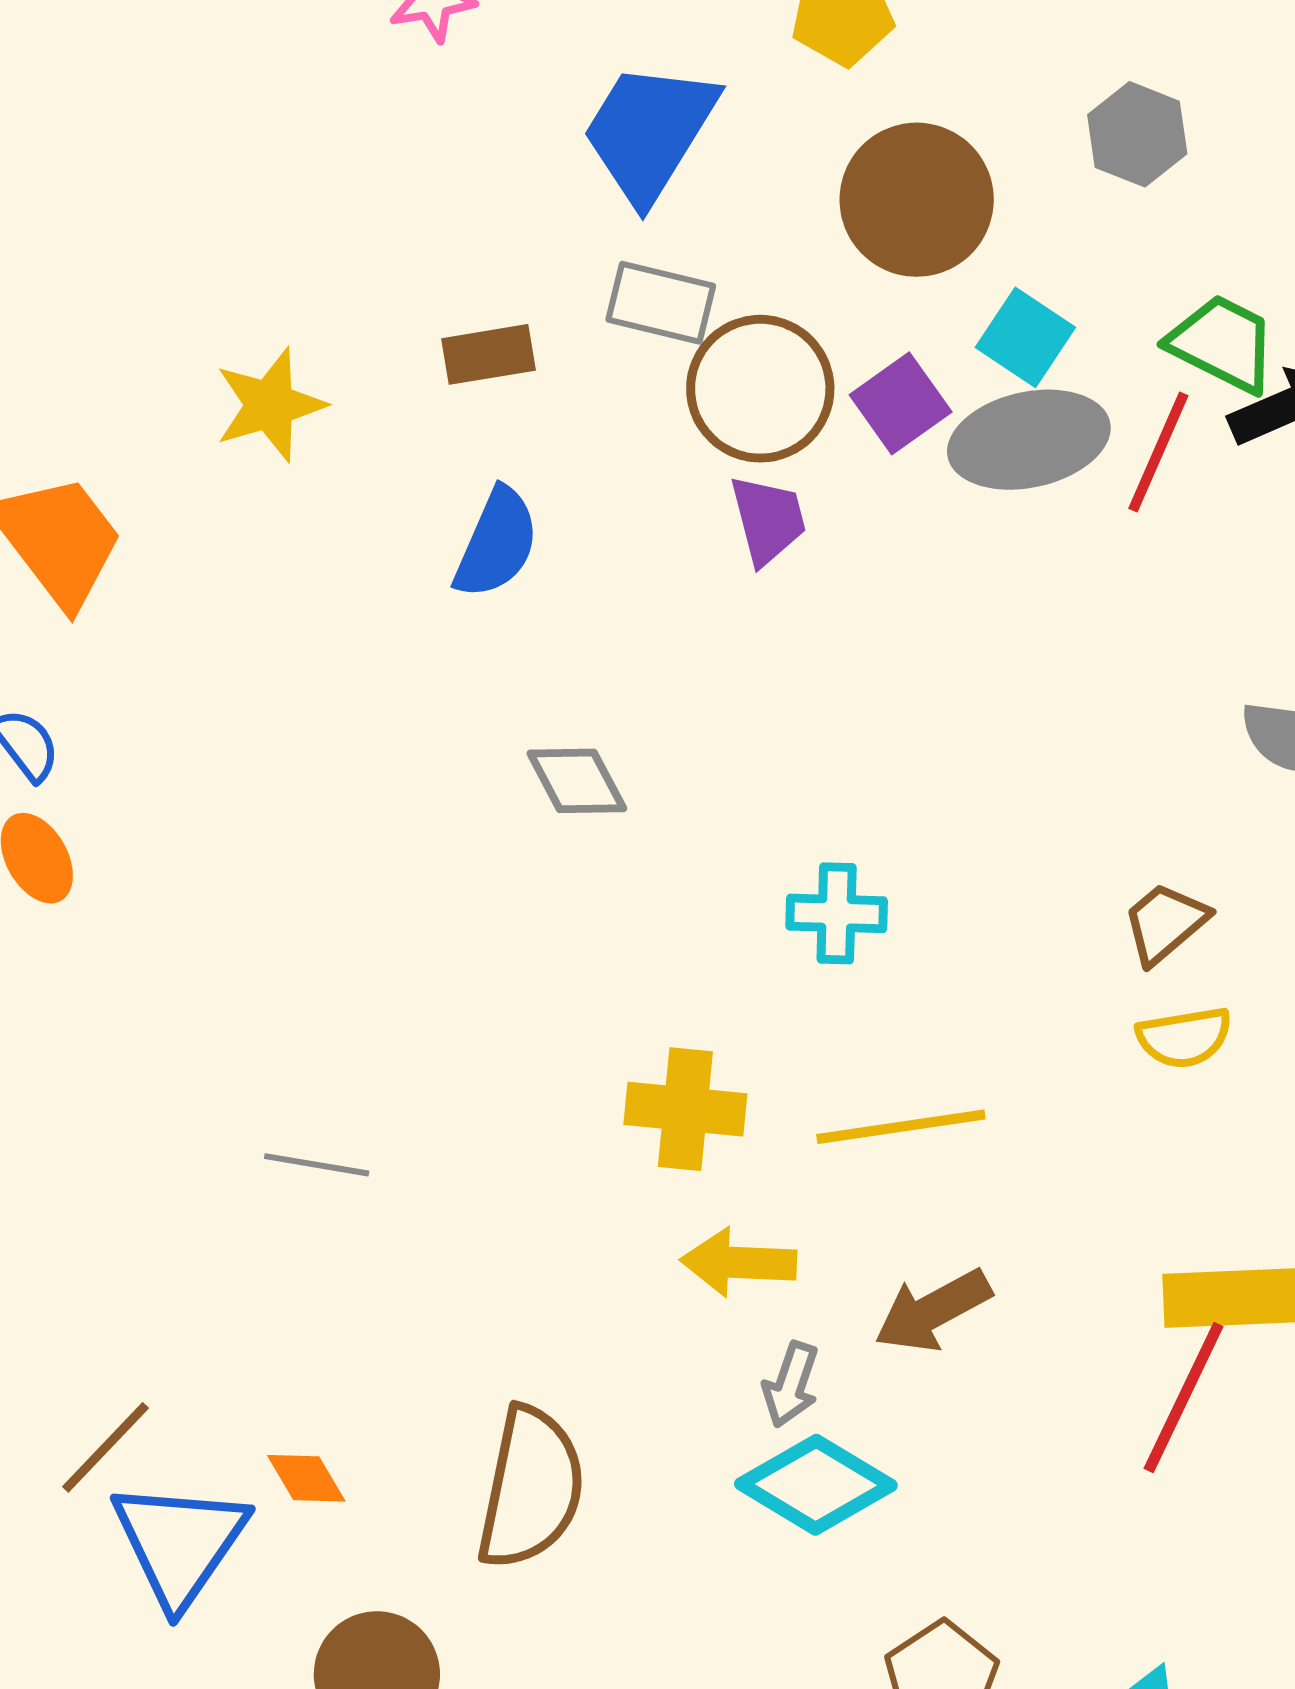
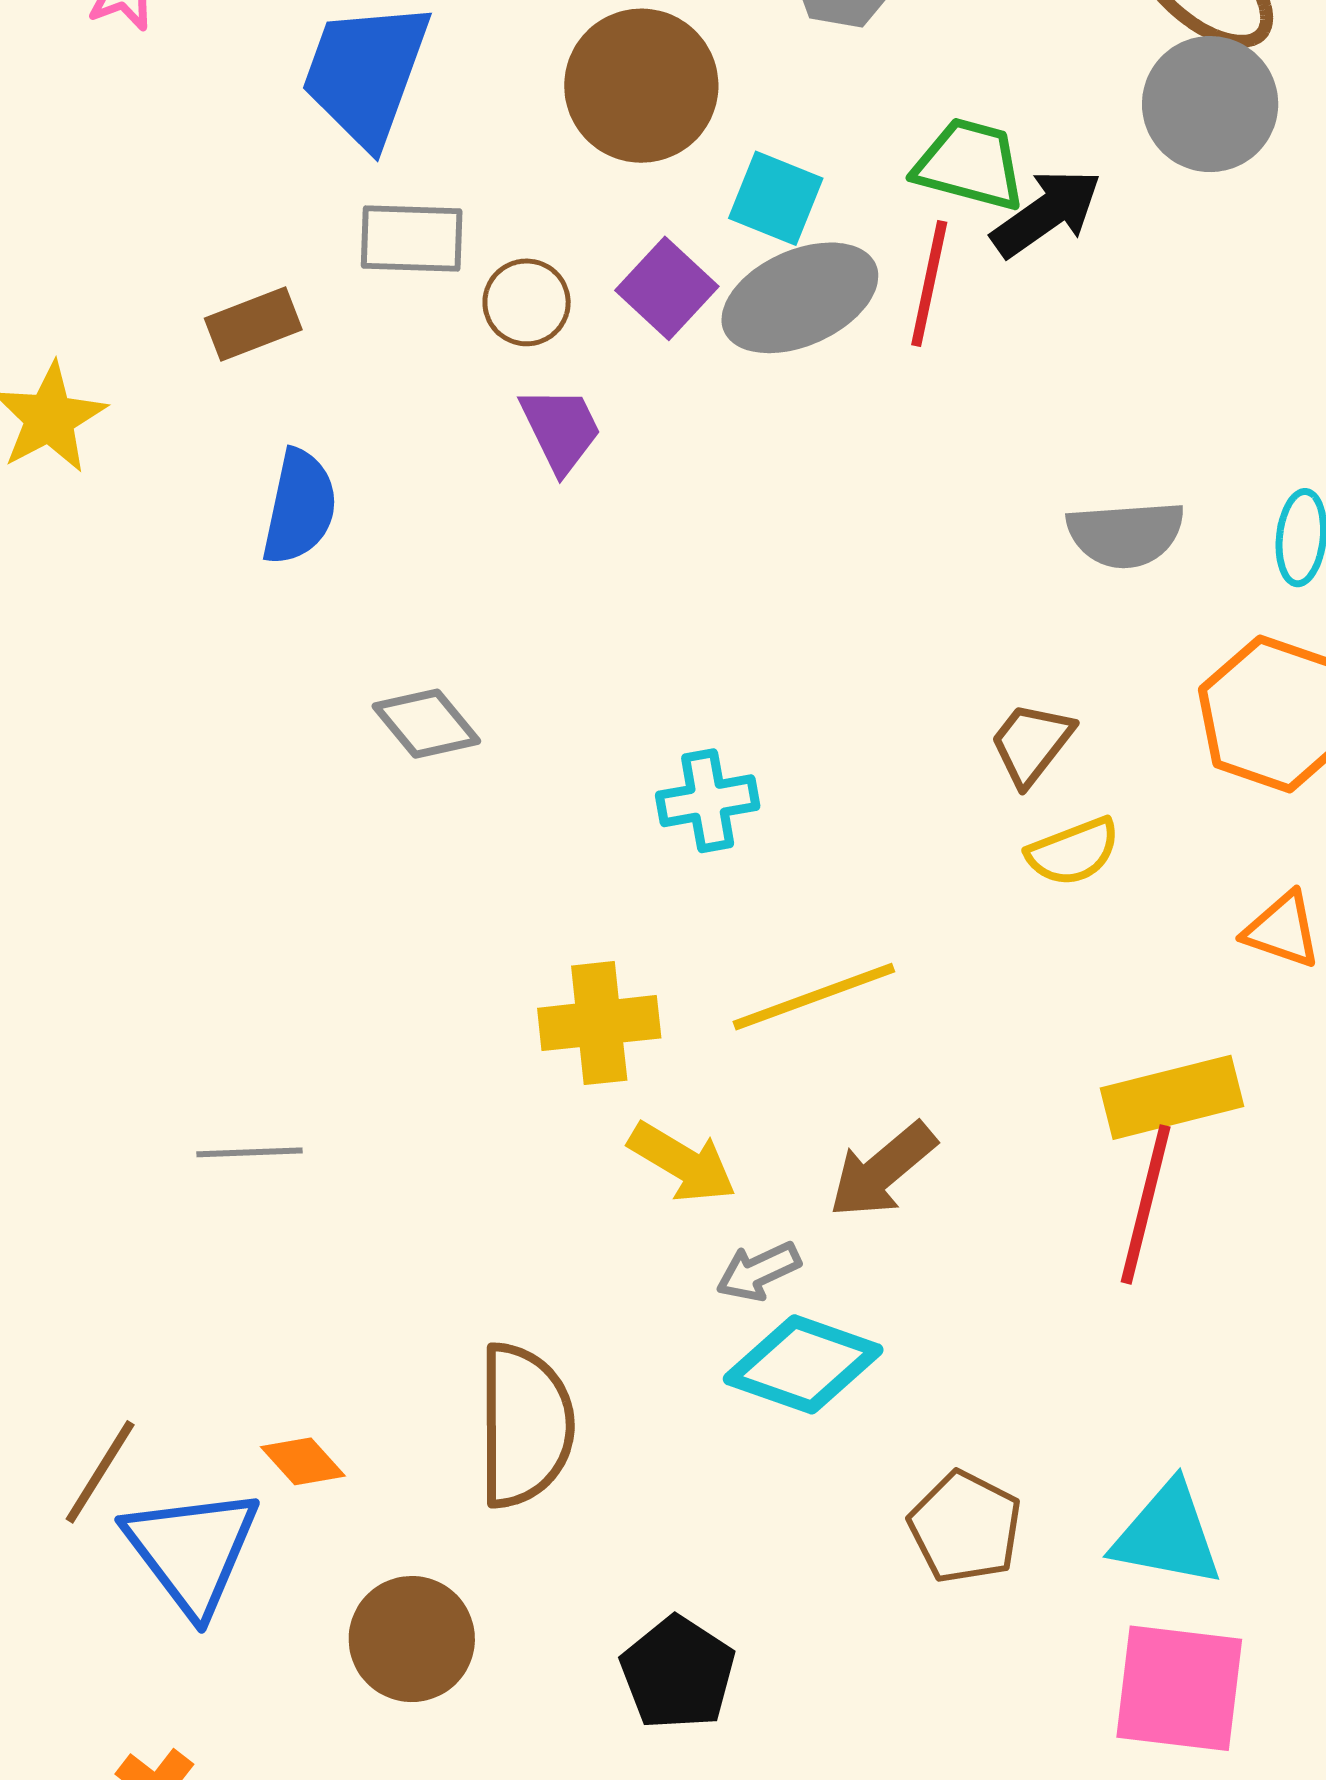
brown circle: (760, 389) -> (527, 302), size x0.6
yellow arrow: (739, 1262) -> (682, 1162), turned -140
gray arrow: (791, 1384) -> (758, 1271), turned 58

